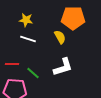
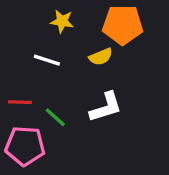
yellow star: (26, 20) -> (62, 21), moved
yellow semicircle: (60, 37) -> (101, 57), turned 96

